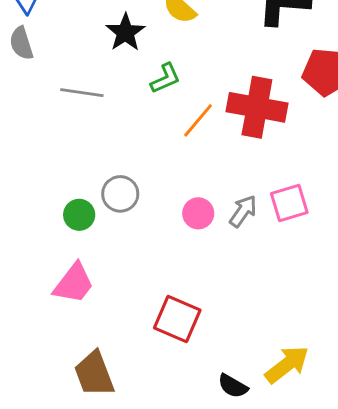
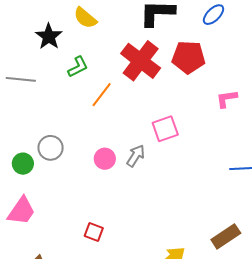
red cross: (257, 107) -> (141, 61), moved, turned 30
pink square: (289, 203) -> (165, 129), moved
red square: (177, 319) -> (94, 232), size x0.6

